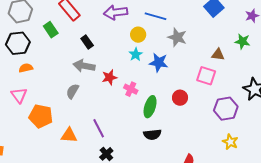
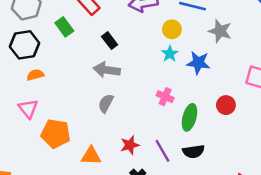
red star: (109, 77) -> (130, 145), moved
gray semicircle: (73, 91) -> (106, 103), moved
purple line: (99, 128) -> (162, 151), moved

